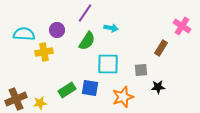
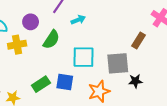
cyan arrow: (111, 28) -> (78, 20), moved, turned -32
green semicircle: (87, 41) -> (51, 40), moved
gray square: (141, 70) -> (118, 63), size x1.6

